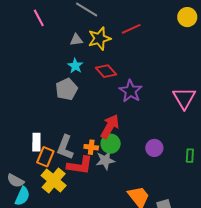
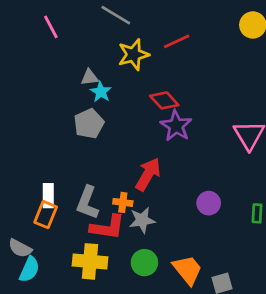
gray triangle: (76, 40) -> (90, 77), moved
red diamond: (106, 71) -> (164, 100), moved
green circle: (111, 144) -> (144, 263), moved
orange rectangle: (45, 157) -> (46, 215), moved
yellow cross: (54, 180) -> (90, 261), moved, turned -35

